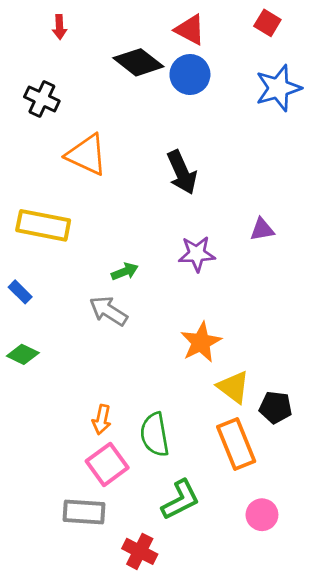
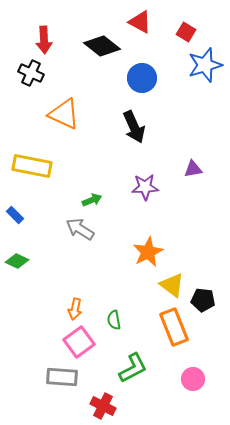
red square: (267, 23) -> (186, 32), moved
red arrow: (60, 27) -> (44, 40), moved, size x1.5
blue circle: (190, 75) -> (142, 78), moved
green semicircle: (155, 435) -> (114, 320), size x0.6

